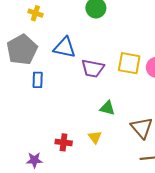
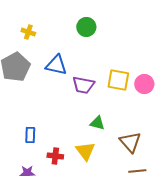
blue rectangle: (38, 80) -> (30, 135), moved
yellow triangle: (95, 137) -> (85, 151), size x1.5

